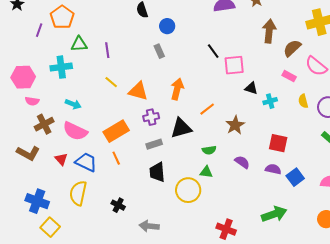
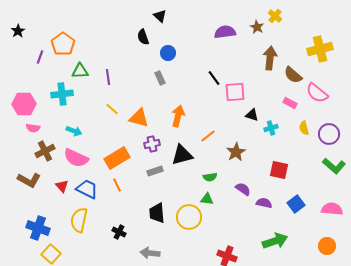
brown semicircle: (292, 48) -> (293, 75), turned -96
purple semicircle: (273, 169) -> (264, 203), moved
black trapezoid: (157, 172) -> (157, 213), moved

